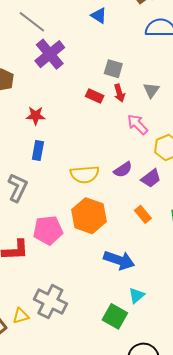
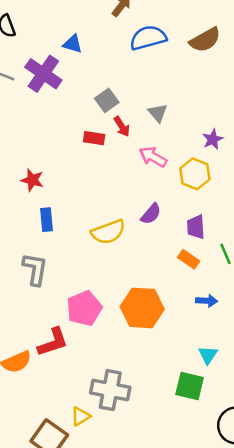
purple cross: (50, 54) -> (43, 74), moved
gray square: (113, 69) -> (107, 100), turned -36
red star: (36, 116) -> (32, 180), turned 30
purple trapezoid: (151, 178) -> (196, 227), moved, turned 140
orange hexagon: (89, 216) -> (142, 308), moved
blue arrow: (119, 260) -> (207, 301), moved, size x0.6

